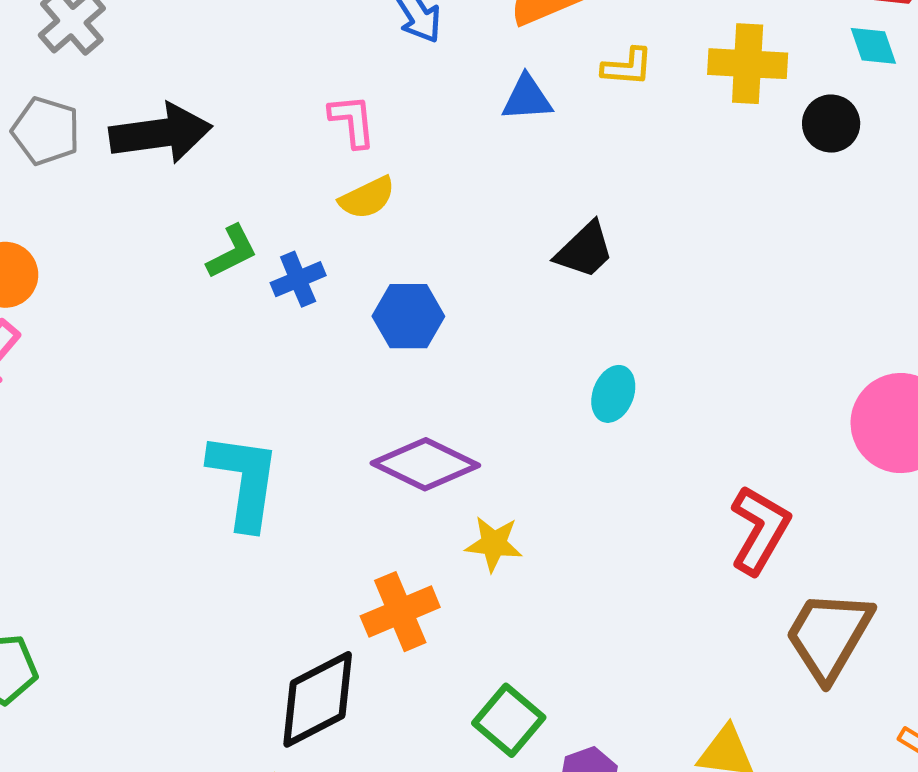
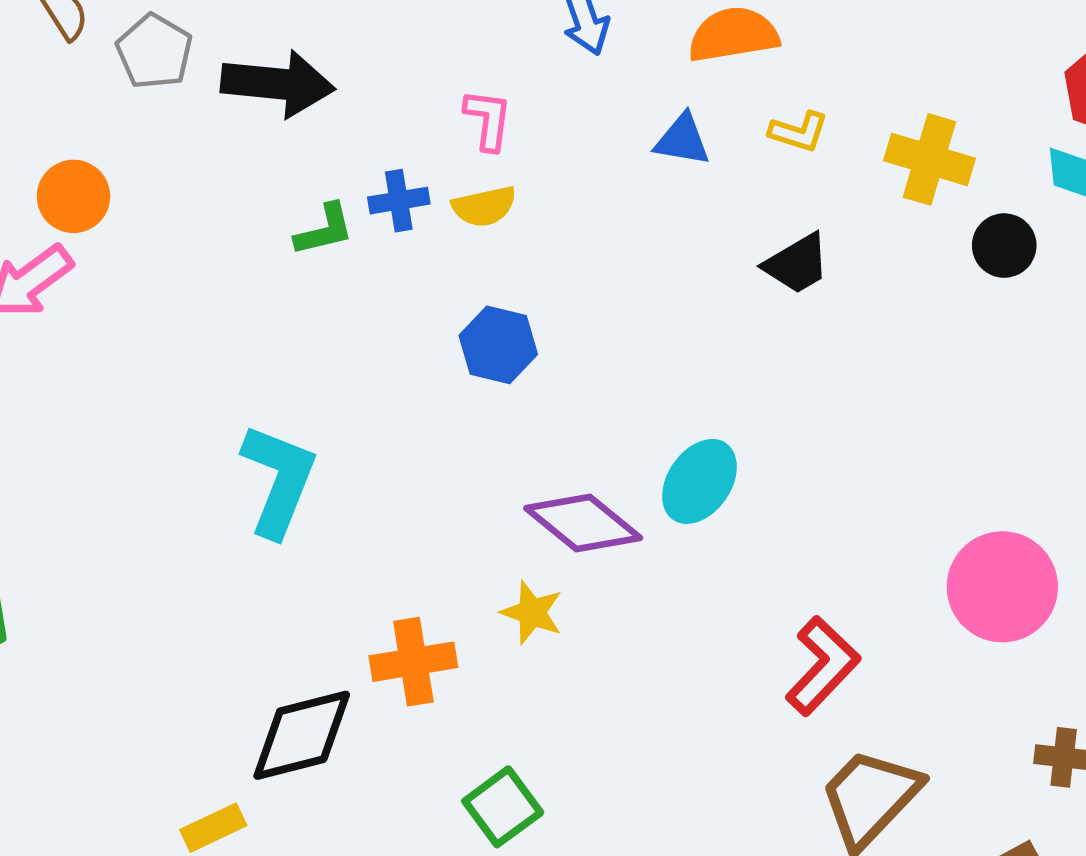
black trapezoid: (585, 250) -> (797, 264), moved
blue cross: (298, 279) -> (399, 201), moved
cyan ellipse: (613, 394) -> (699, 481), size x1.4
purple diamond: (425, 464) -> (583, 523), moved

